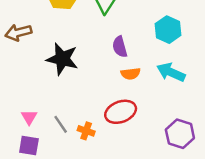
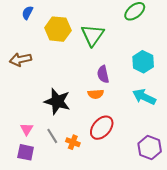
black star: (62, 59) -> (57, 101), moved
orange semicircle: (131, 74) -> (96, 94), moved
red ellipse: (121, 112) -> (102, 128), turned -30

